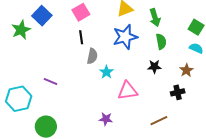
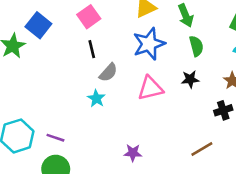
gray semicircle: (92, 56) -> (108, 72), turned 35
cyan star: (106, 72) -> (96, 99), moved
purple line: (51, 81) -> (55, 138), moved
pink triangle: (128, 91) -> (150, 88), moved

